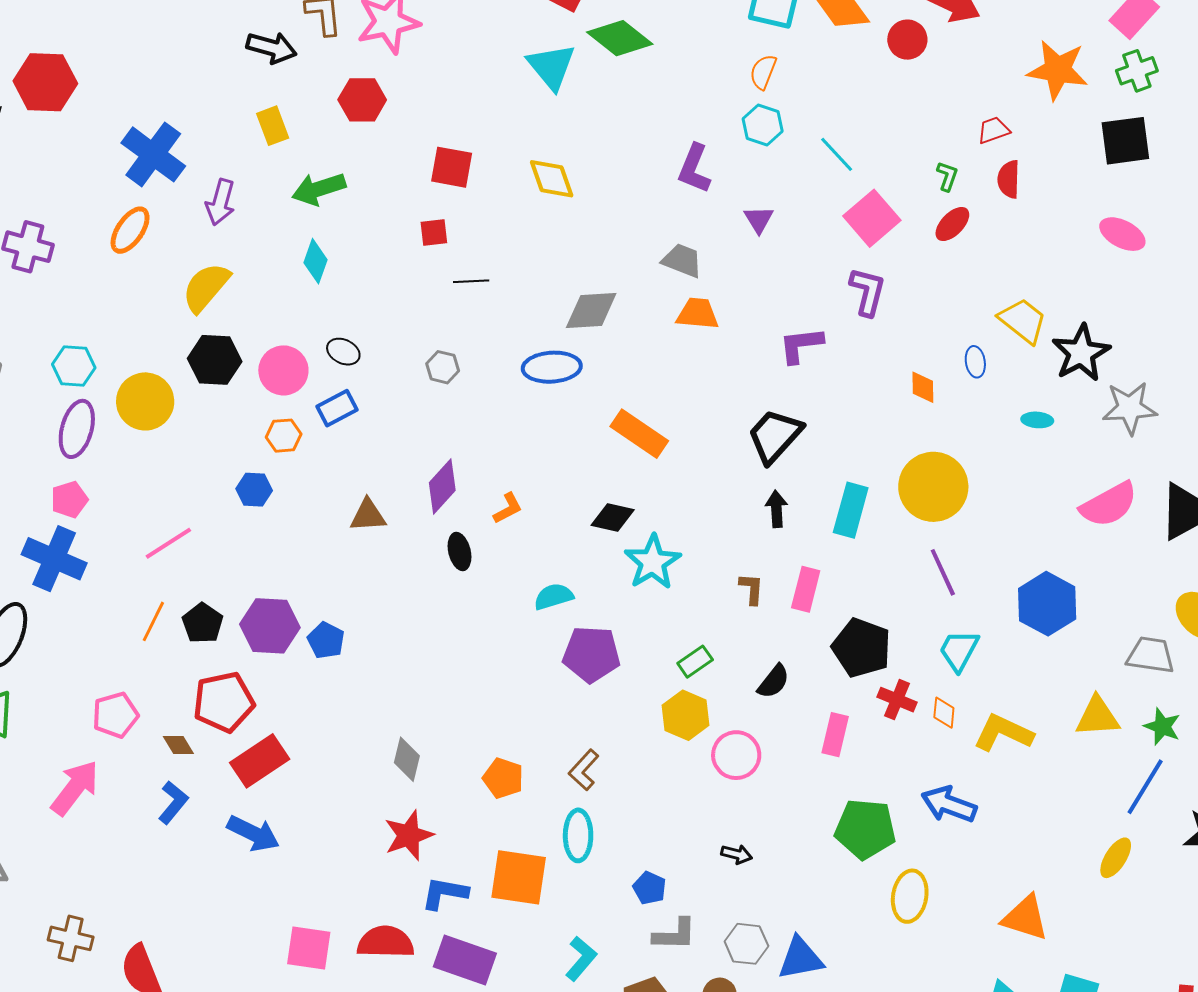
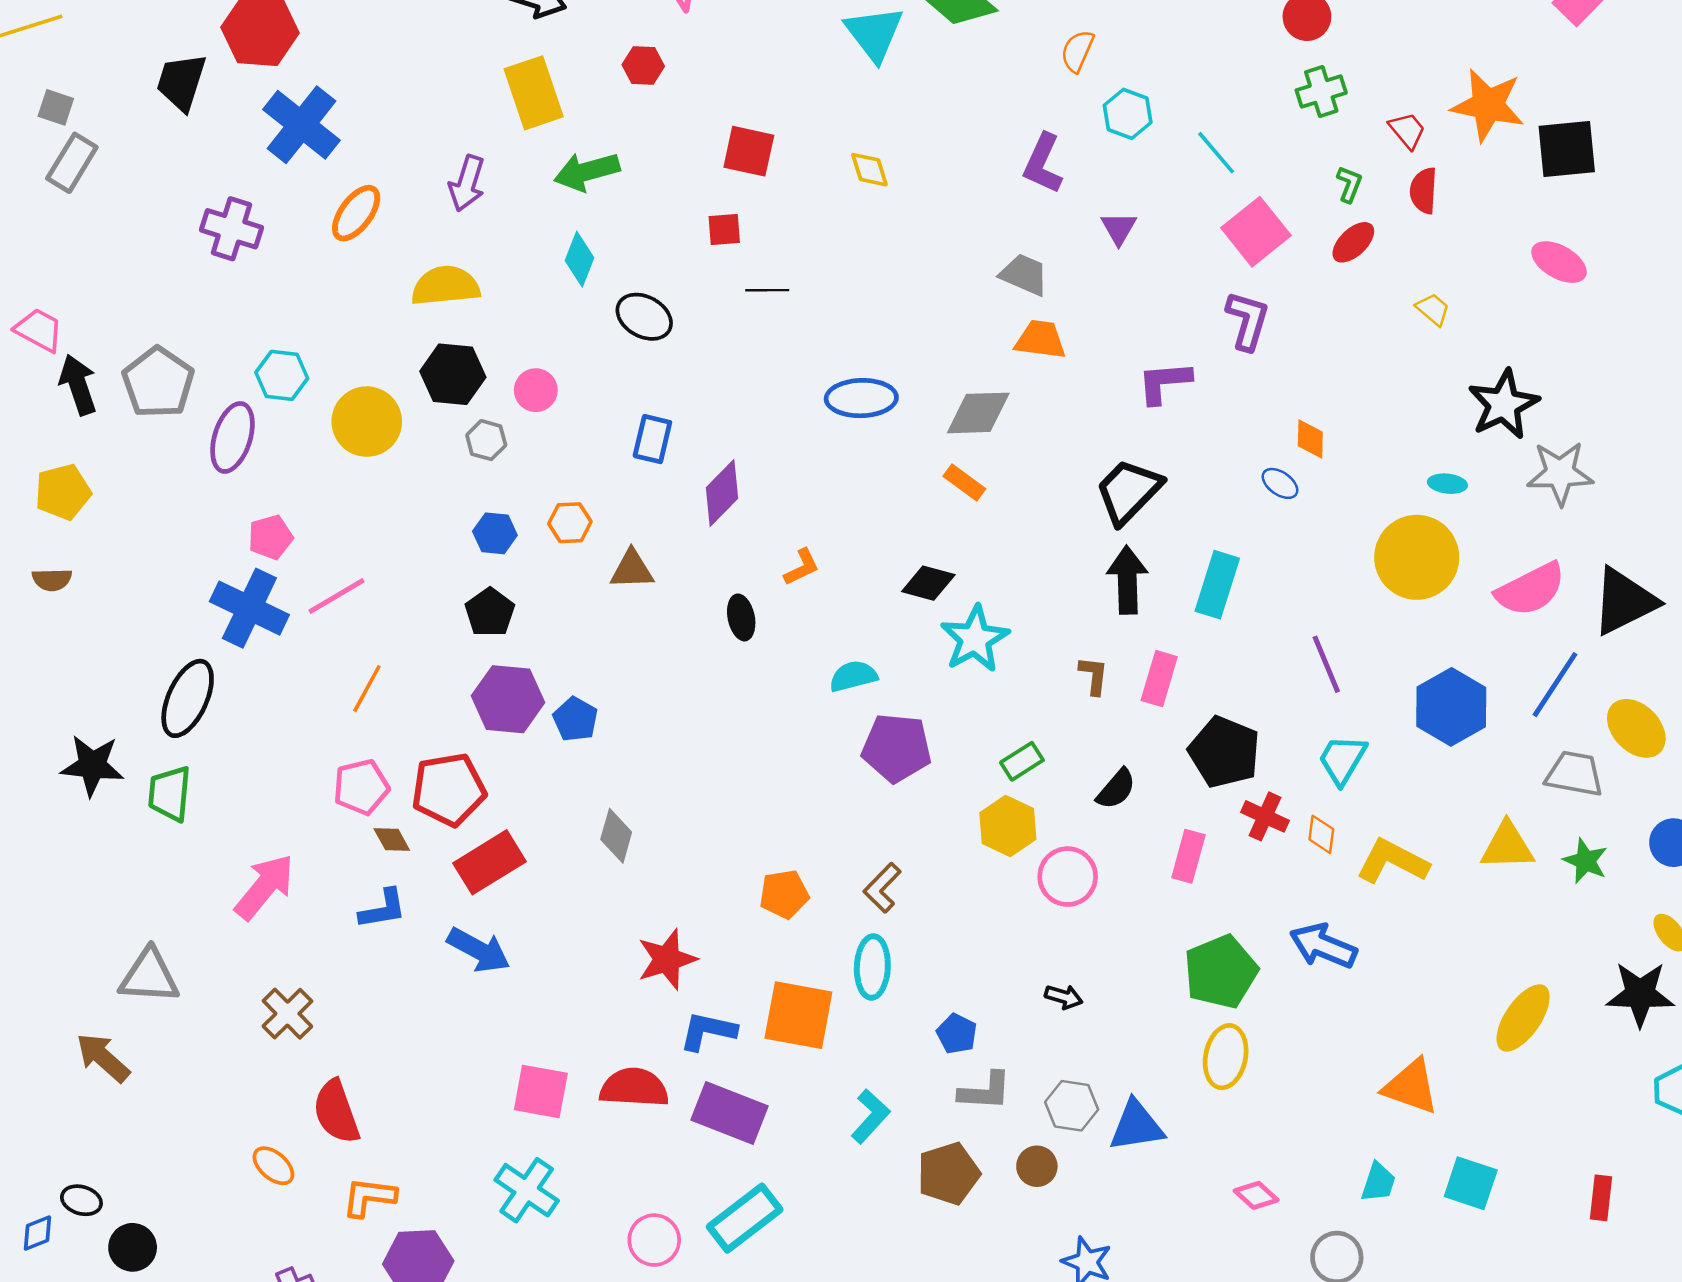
orange star: (1058, 70) -> (1488, 105), moved
green cross: (1137, 71) -> (1321, 91), moved
orange semicircle: (763, 72) -> (1077, 51), moved
red hexagon: (362, 100) -> (643, 66), size x0.7
yellow rectangle: (273, 126) -> (534, 93), size x1.5
red trapezoid: (993, 130) -> (1407, 130), turned 68
blue cross: (153, 154) -> (301, 125), moved
yellow diamond: (552, 179) -> (869, 170), size x0.7
yellow semicircle: (206, 287) -> (446, 286), turned 42
gray diamond: (591, 310) -> (978, 413), moved
yellow trapezoid: (1023, 321) -> (1433, 309), moved, size x0.6
black ellipse: (343, 352) -> (644, 317), moved, size x1.4
blue ellipse: (975, 362) -> (1280, 483), moved, turned -48
gray hexagon: (443, 367) -> (486, 440), moved
pink circle: (283, 370) -> (536, 390), size x0.7
blue rectangle: (337, 408) -> (652, 439), moved, turned -51
purple ellipse: (77, 429) -> (232, 437), moved
orange rectangle: (639, 434) -> (964, 483), size x0.6
orange hexagon: (284, 436) -> (570, 523), moved
purple diamond: (442, 486) -> (722, 493), moved
yellow circle: (933, 487) -> (1417, 557), moved
black arrow: (776, 509) -> (1127, 580), size x1.5
pink line: (168, 543) -> (336, 596), moved
black pentagon: (203, 623) -> (490, 612), moved
pink pentagon: (115, 715) -> (361, 787), moved
gray diamond: (407, 759) -> (616, 836), moved
orange pentagon: (503, 778) -> (784, 894), turned -30
blue line: (1145, 787) -> (1555, 685), moved
blue L-shape: (173, 803) -> (383, 909), turned 39
green pentagon: (865, 829) -> (1221, 972), turned -30
yellow ellipse: (1116, 858) -> (1523, 1018), size x1.4
yellow ellipse: (910, 896) -> (1226, 1057), moved
brown cross: (71, 938) -> (287, 1014), moved, turned 30

